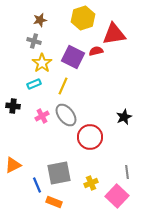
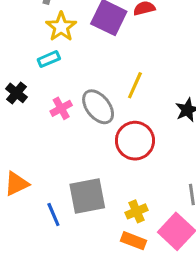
yellow line: (63, 86) -> (135, 85), moved
black cross: (13, 106) -> (16, 93), turned 32
orange rectangle: (54, 202) -> (133, 241), moved

